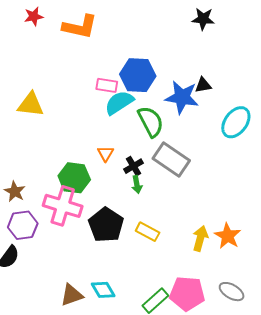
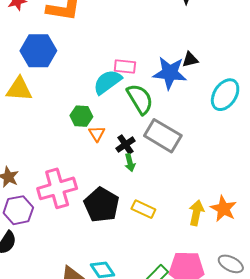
blue hexagon: (138, 75) -> (38, 51), moved
pink rectangle: (107, 85) -> (125, 66), moved
green hexagon: (74, 178) -> (81, 116), moved, size x0.7
pink cross: (63, 206) -> (57, 188), turned -30

